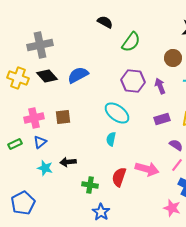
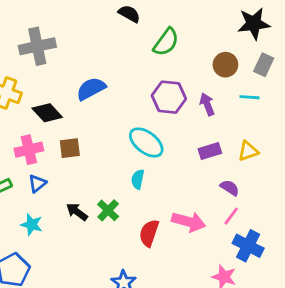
black diamond: (47, 76) -> (47, 113), moved
black arrow: (68, 162) -> (77, 212), turned 42
cyan star: (45, 168) -> (32, 225), moved
green cross: (90, 185) -> (108, 210), moved, turned 35

